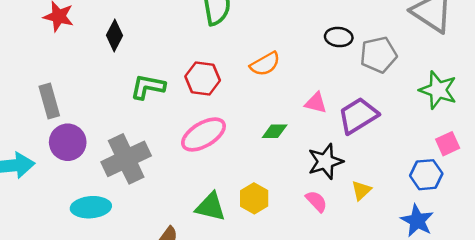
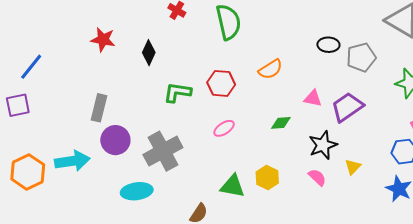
gray rectangle: (49, 101) -> (99, 108), turned 32
pink ellipse: (204, 134) -> (224, 128), size x0.6

